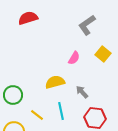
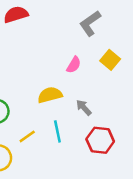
yellow line: (37, 115) -> (27, 136), turned -72

